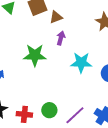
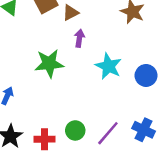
cyan star: (81, 63) -> (109, 66), turned 30

